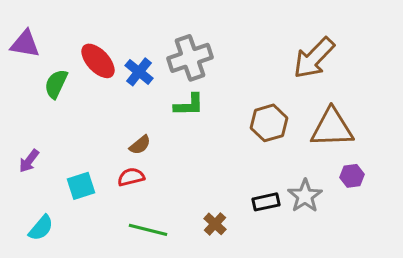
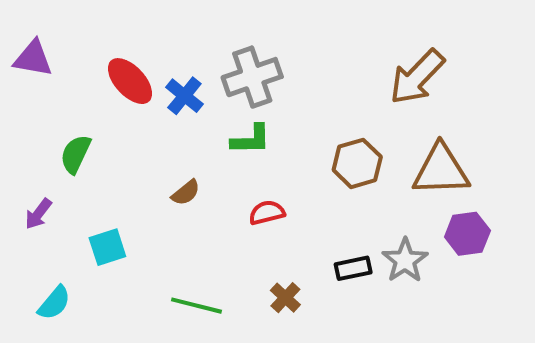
green semicircle: (56, 84) -> (76, 154), moved
purple hexagon: (352, 176) -> (467, 234), size x1.4
red semicircle: (131, 177) -> (267, 213), moved

